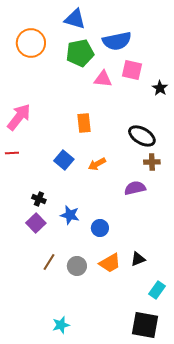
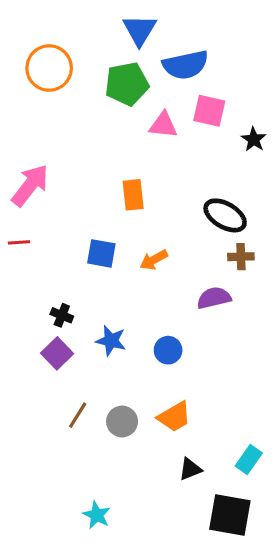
blue triangle: (75, 19) -> (139, 30), moved, turned 45
blue square: (64, 160) -> (101, 253), turned -30
blue circle: (100, 228) -> (168, 350), moved
black triangle: (138, 259) -> (190, 469), moved
cyan star: (61, 325) -> (97, 515), turned -30

